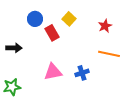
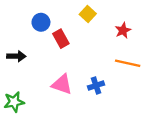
yellow square: (69, 19) -> (88, 14), moved
pink triangle: (53, 72) -> (62, 84), turned 30

